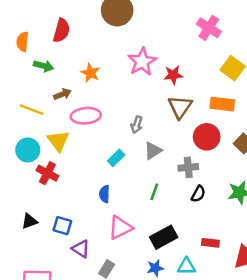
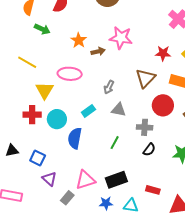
pink star: (142, 62) -> (121, 38), turned 30
red star: (173, 75) -> (163, 53), moved
brown arrow: (62, 94) -> (98, 51), moved
cyan circle: (28, 150) -> (57, 119), moved
gray triangle: (153, 151) -> (119, 110), turned 35
red cross: (47, 173) -> (32, 115), turned -36
blue semicircle: (104, 194) -> (75, 138), size x1.5
pink triangle: (120, 228) -> (85, 180), moved

